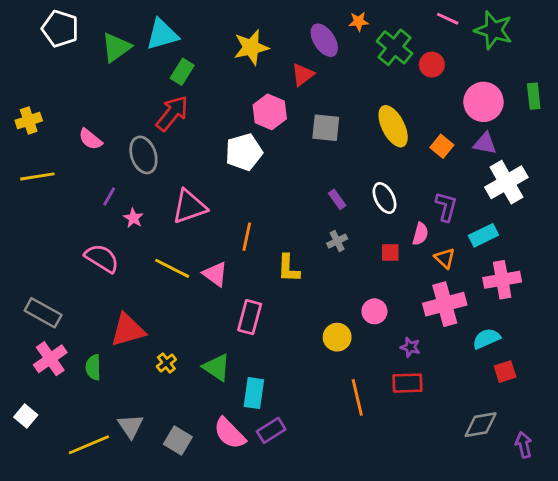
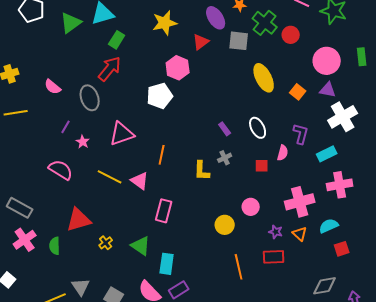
gray square: (326, 128) -> (239, 41), moved
orange triangle: (445, 258) -> (300, 234), moved
yellow L-shape: (288, 268) -> (202, 171), moved

